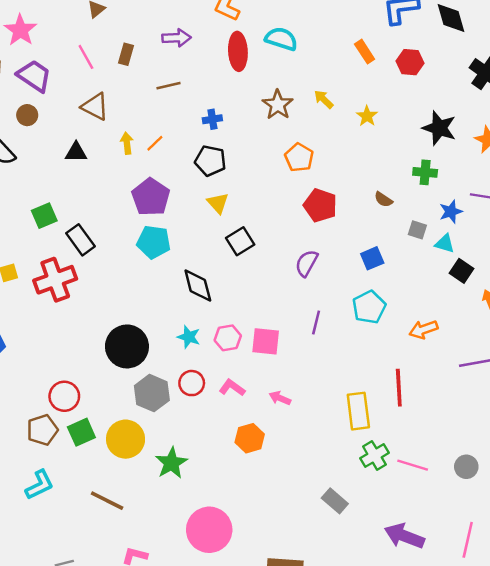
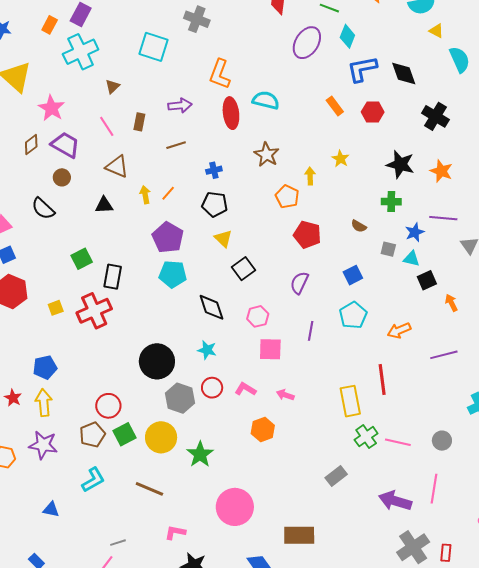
yellow arrow: (324, 99) -> (310, 176), moved, turned 48
black rectangle: (80, 240) -> (113, 277), turned 50
black square: (462, 271) -> (427, 280), turned 36
pink hexagon: (228, 338) -> (258, 316), moved
gray rectangle: (335, 501) -> (336, 476), turned -75
pink line: (468, 540) -> (434, 489), moved

